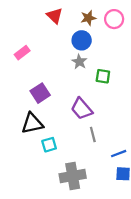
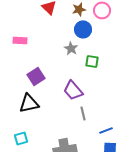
blue circle: (82, 40) -> (83, 29), moved
pink rectangle: (22, 53) -> (20, 40), turned 40
cyan square: (49, 145) -> (21, 138), moved

